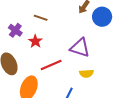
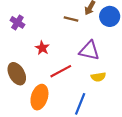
brown line: (41, 18) -> (71, 19), moved
purple cross: (15, 30) -> (17, 22), moved

